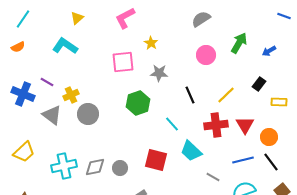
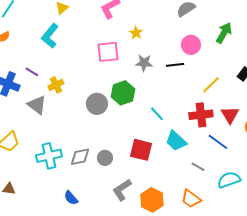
cyan L-shape: (65, 46) -> (50, 36), turned -85
black line: (190, 95) -> (175, 65), moved, turned -72
gray circle: (88, 114) -> (97, 104), moved
blue line: (243, 160) -> (218, 142), moved, turned 50

